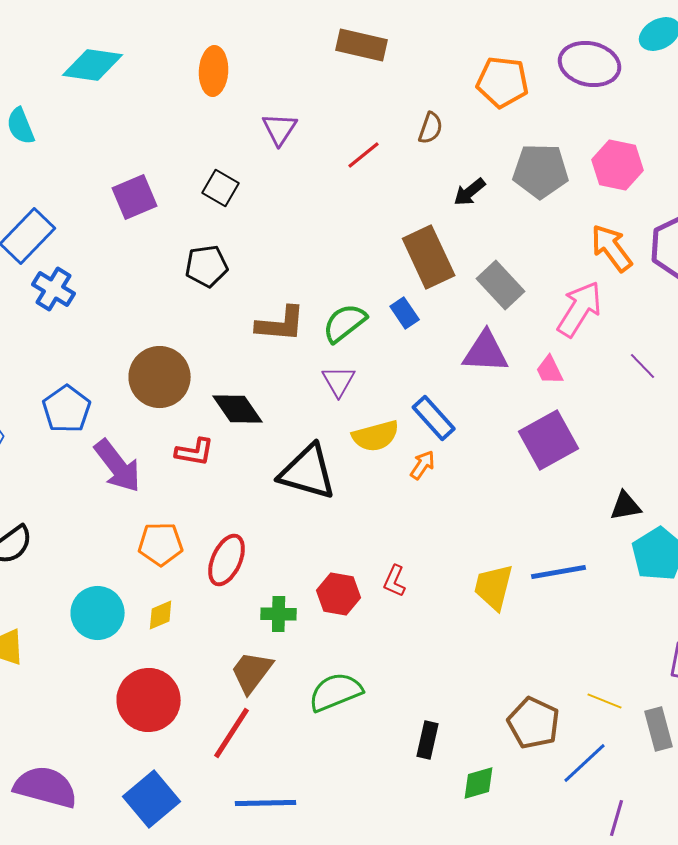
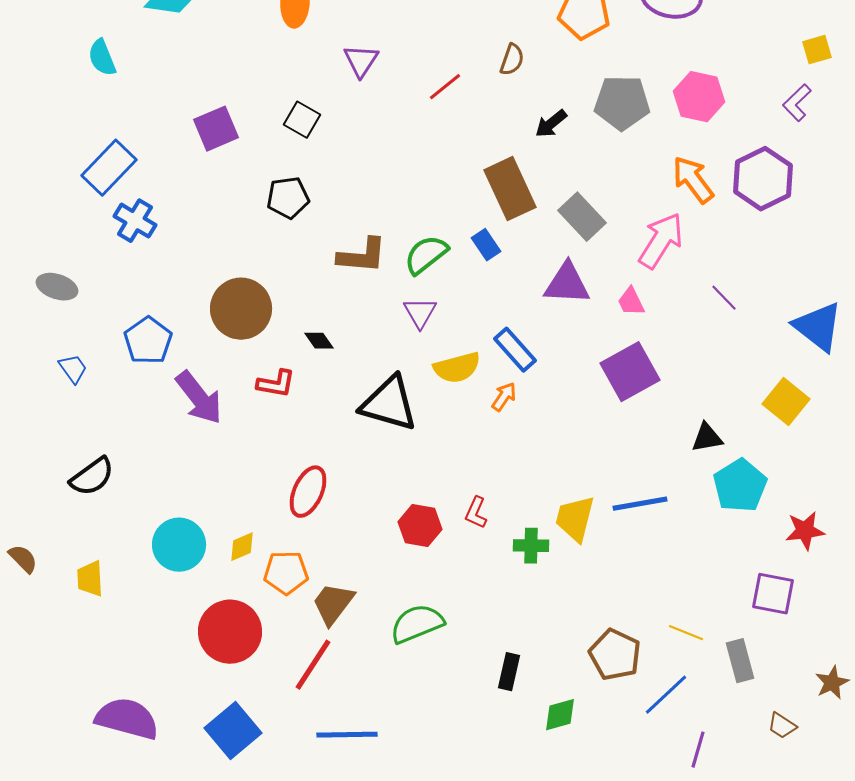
black diamond: (238, 409) -> (319, 341), size x0.6
orange pentagon: (161, 544) -> (286, 573), moved
green cross: (279, 614) -> (531, 546), moved

